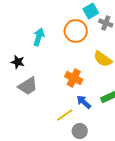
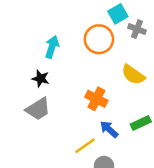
black star: (18, 62) -> (41, 79), moved

